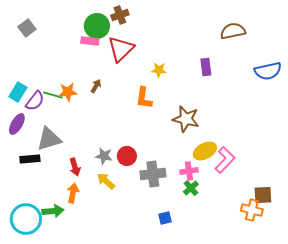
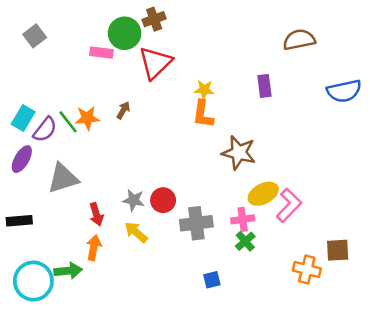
pink rectangle: (90, 41) -> (101, 53), moved
green line: (53, 95) -> (68, 122), turned 36
orange L-shape: (144, 98) -> (203, 114), moved
black rectangle: (30, 159) -> (19, 221), moved
orange cross: (252, 210) -> (307, 269), moved

